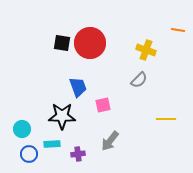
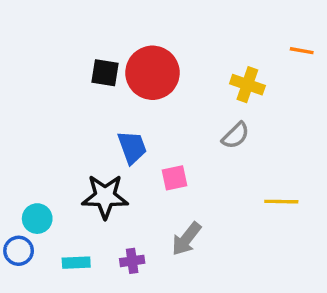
cyan rectangle: (52, 144) -> (76, 263), moved
blue circle: (29, 154) -> (19, 251), moved

